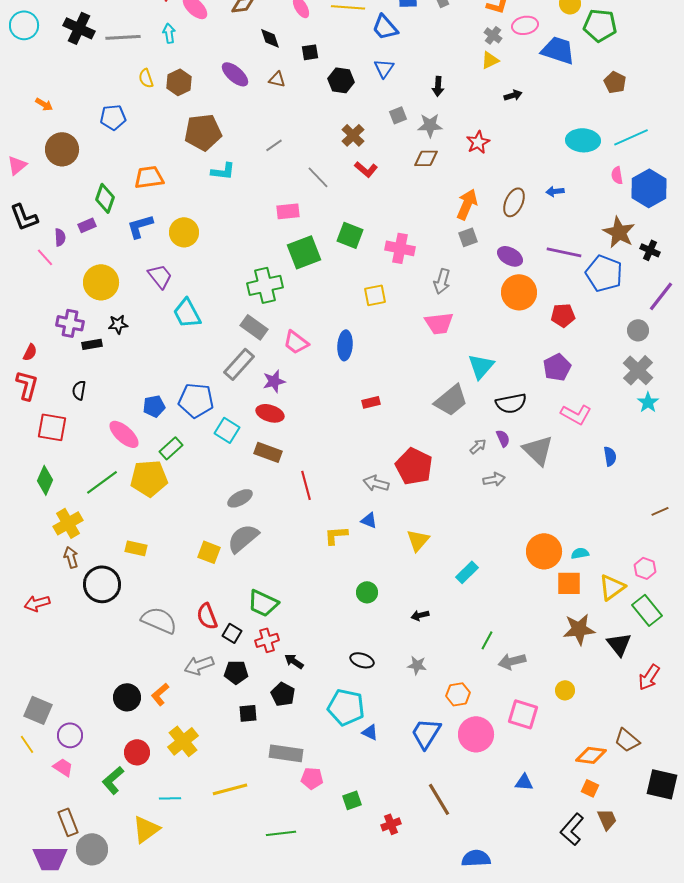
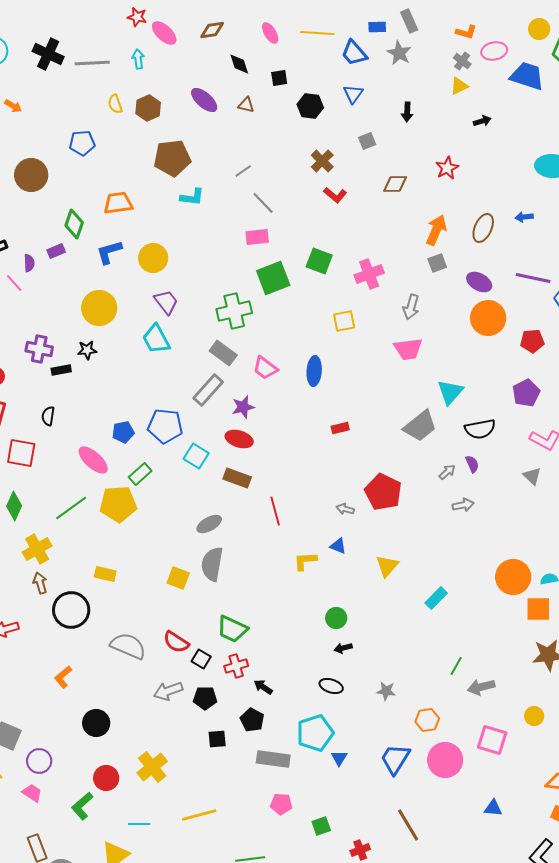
orange arrow: (44, 104) -> (13, 106), moved
gray star: (430, 125) -> (399, 53), moved, turned 30
gray line: (318, 177) -> (263, 203), moved
pink cross: (400, 248) -> (369, 274), turned -32
purple trapezoid: (160, 276) -> (166, 302), moved
yellow circle: (101, 282) -> (99, 308), moved
gray triangle: (538, 450) -> (532, 476), moved, size x0.6
gray arrow: (376, 483) -> (345, 509), size x0.7
gray semicircle: (243, 538) -> (212, 564), turned -40
black arrow: (420, 615) -> (343, 648), moved
red semicircle: (207, 616) -> (176, 642), turned -36
orange L-shape: (160, 694) -> (63, 677), moved
cyan pentagon: (346, 707) -> (315, 733), turned -30
blue triangle: (370, 732) -> (339, 758), turned 36
gray rectangle: (286, 753) -> (273, 759), moved

